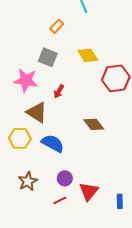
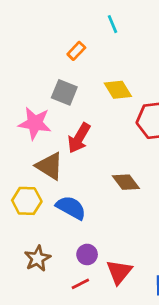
red arrow: (59, 91) -> (79, 138), size x1.6

